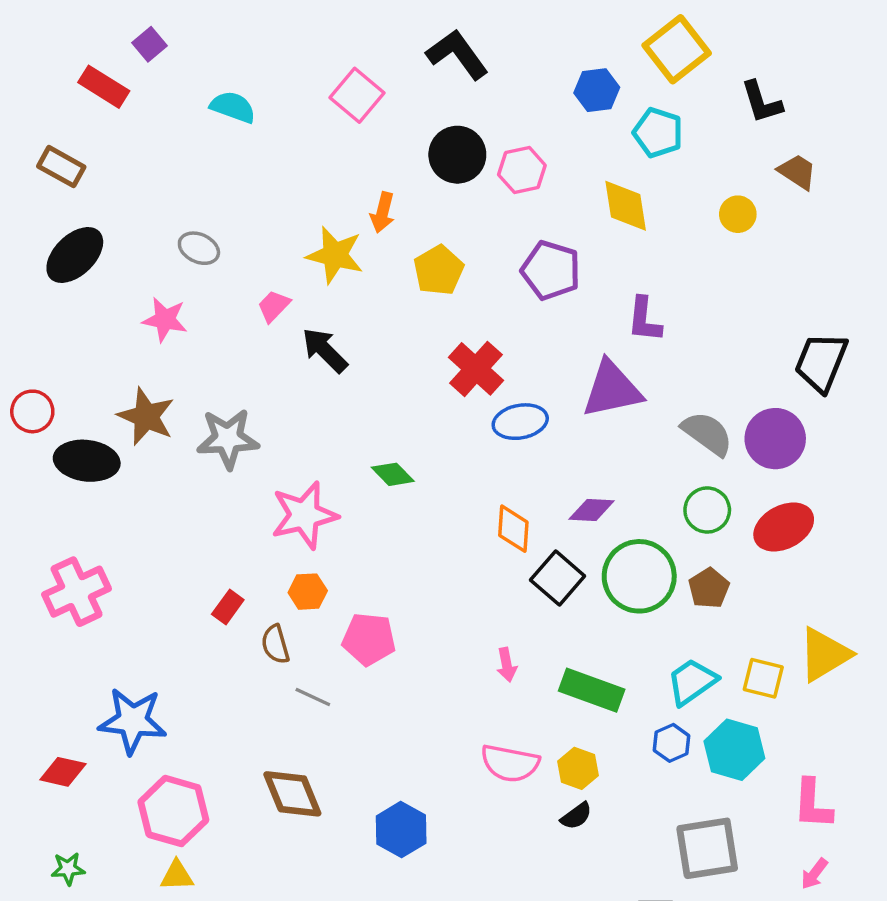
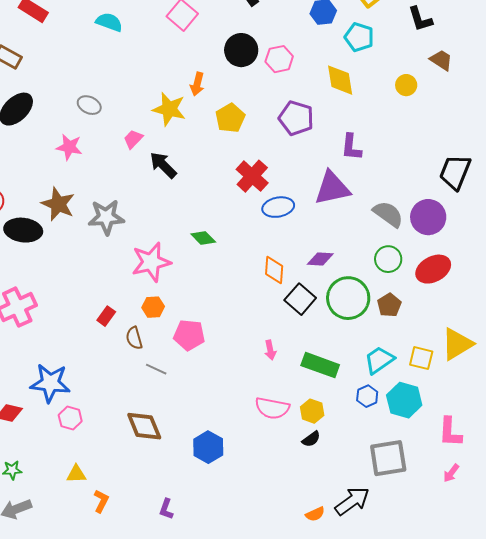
pink hexagon: (173, 811) -> (70, 418), moved, size x0.6

